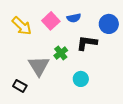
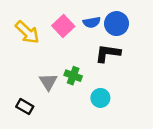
blue circle: (109, 24) -> (117, 24), moved
green cross: (61, 53) -> (73, 76), moved, turned -32
gray triangle: (39, 66) -> (48, 82), size x0.7

